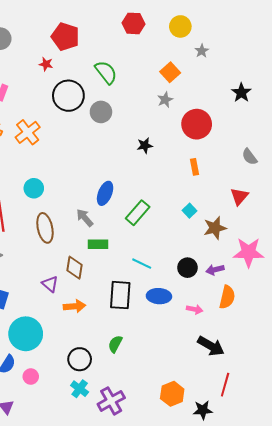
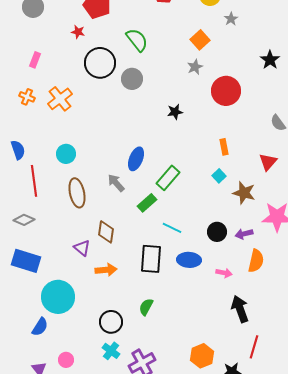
orange rectangle: (195, 167) -> (224, 147), moved
brown star: (215, 228) -> (244, 193), turned 30
green rectangle: (98, 244) -> (147, 203), moved, turned -42
black arrow: (211, 346) -> (240, 309), turned -140
pink circle: (31, 377) -> (66, 360), moved

